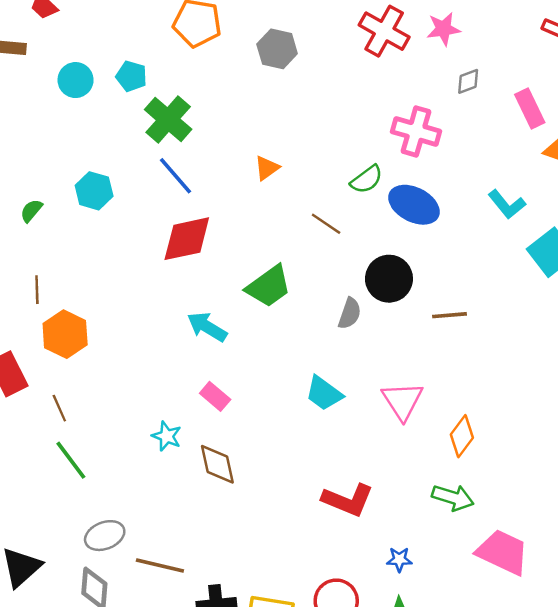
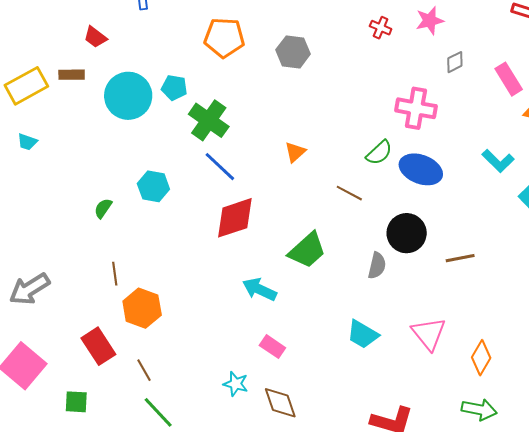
red cross: (384, 31) -> (381, 28), size x0.5
cyan circle: (76, 80) -> (128, 96), size x1.6

